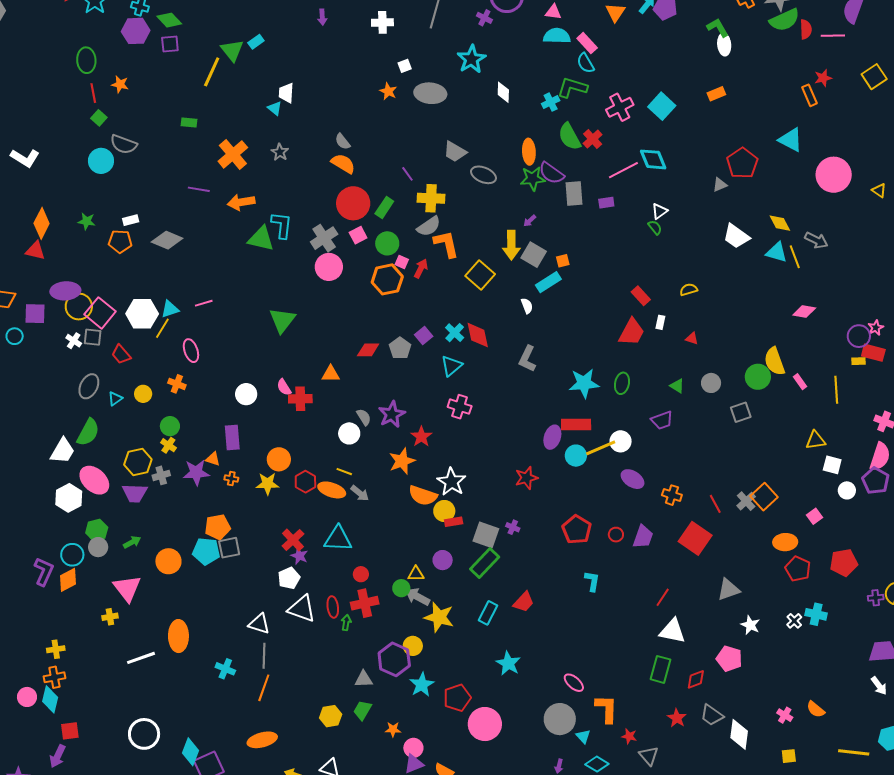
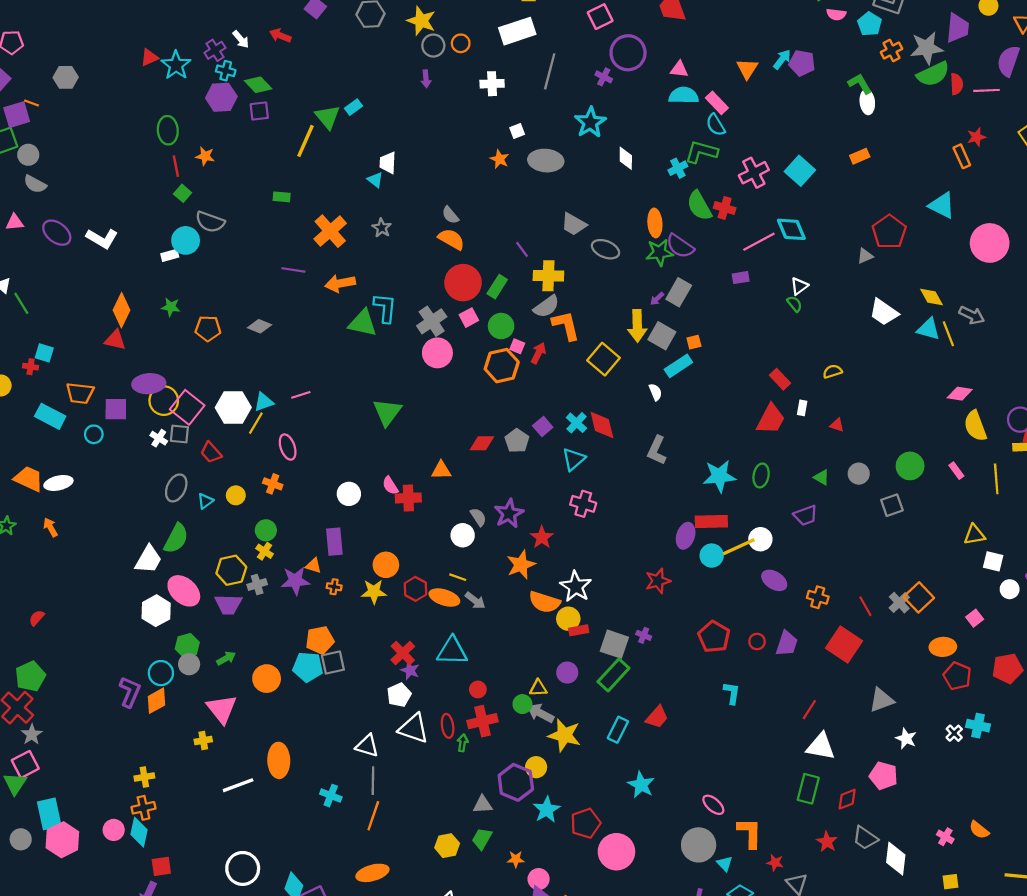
red cross: (593, 139) -> (725, 208), turned -30
gray rectangle: (574, 193) -> (679, 292), moved, turned 35
white rectangle: (131, 220) -> (170, 255), moved
gray diamond: (167, 240) -> (259, 326), size x0.7
yellow semicircle: (774, 361) -> (975, 426), moved

